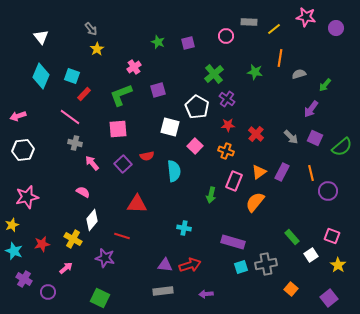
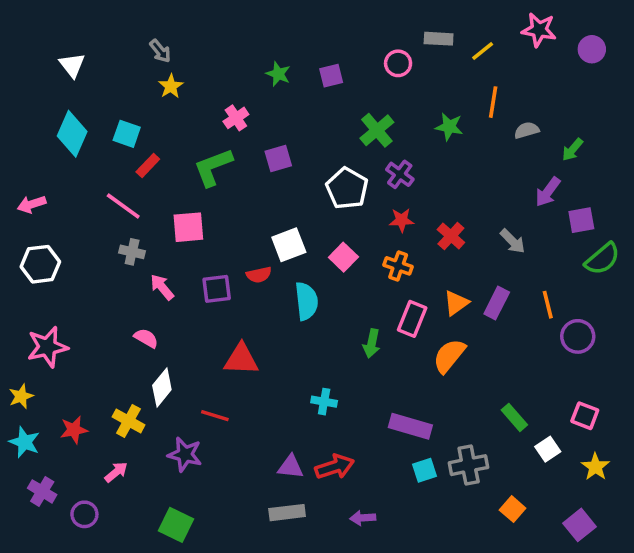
white square: (170, 127) -> (289, 245), moved, turned -36
pink square: (118, 129) -> (188, 227), moved
purple square: (315, 138) -> (581, 220), moved, turned -35
purple square: (123, 164) -> (217, 289), turned 36

